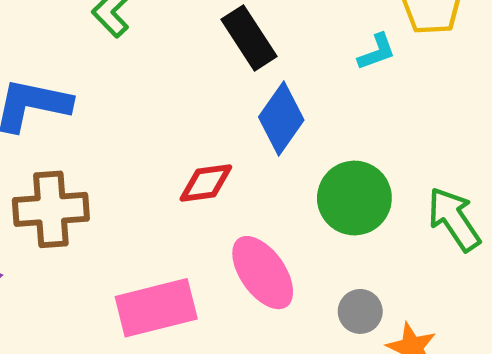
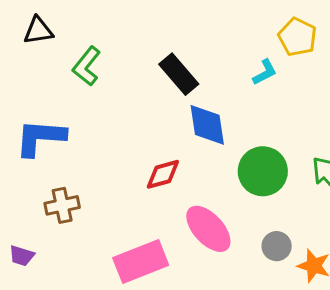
blue diamond: (281, 118) -> (207, 125), turned -36
brown cross: (51, 209) -> (62, 205), size x0.7

